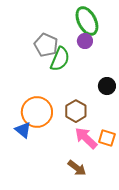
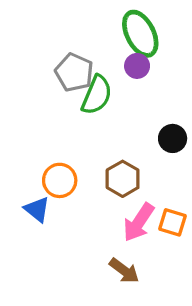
orange circle: (37, 112) -> (60, 180), size x0.7
pink arrow: (86, 138) -> (139, 222), turned -100

